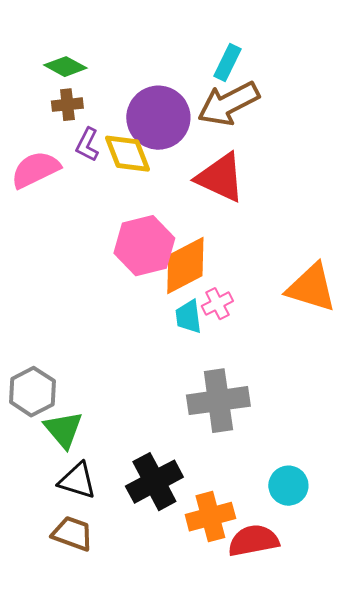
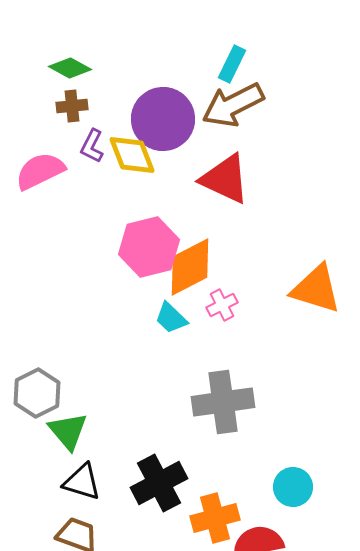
cyan trapezoid: (188, 317) -> (171, 318), moved, turned -39

